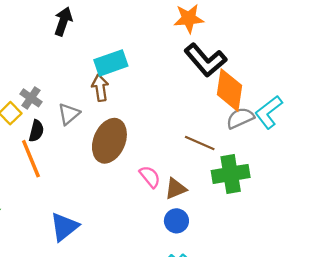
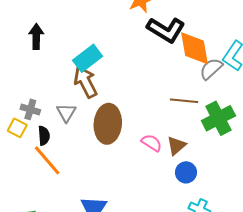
brown arrow: (100, 88) -> (85, 82), size x1.4

